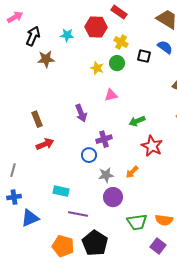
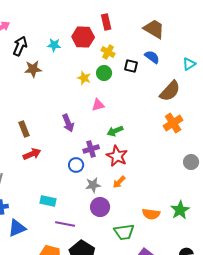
red rectangle: (119, 12) -> (106, 22), turned 42
green arrow: (137, 121) -> (115, 131), moved
red star: (152, 146) -> (117, 156), moved
orange semicircle: (164, 220) -> (151, 214), moved

